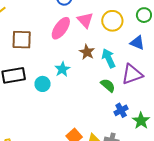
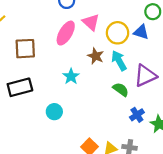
yellow circle: (112, 21) -> (118, 33), moved
blue triangle: (137, 43) -> (141, 32), moved
cyan circle: (43, 84) -> (54, 112), moved

